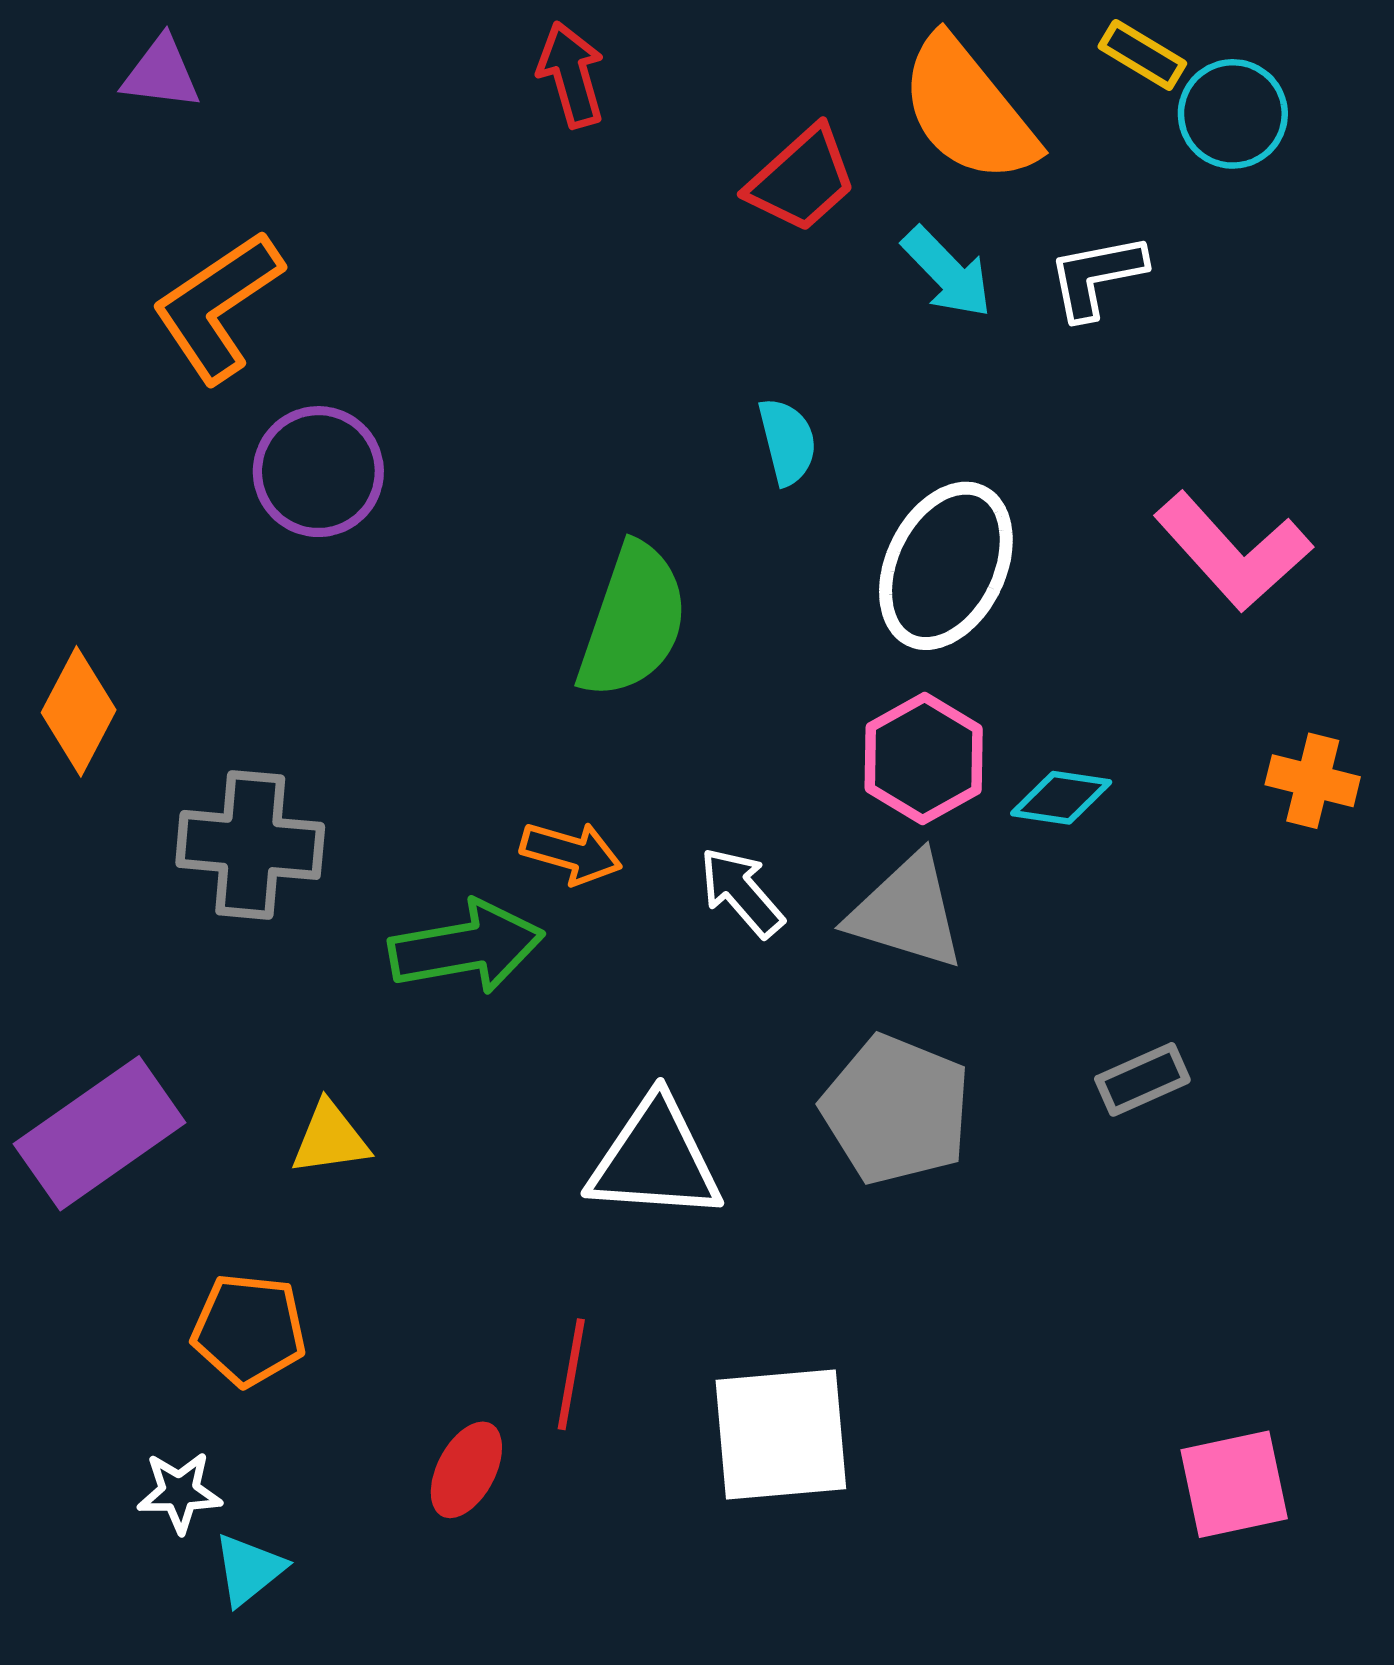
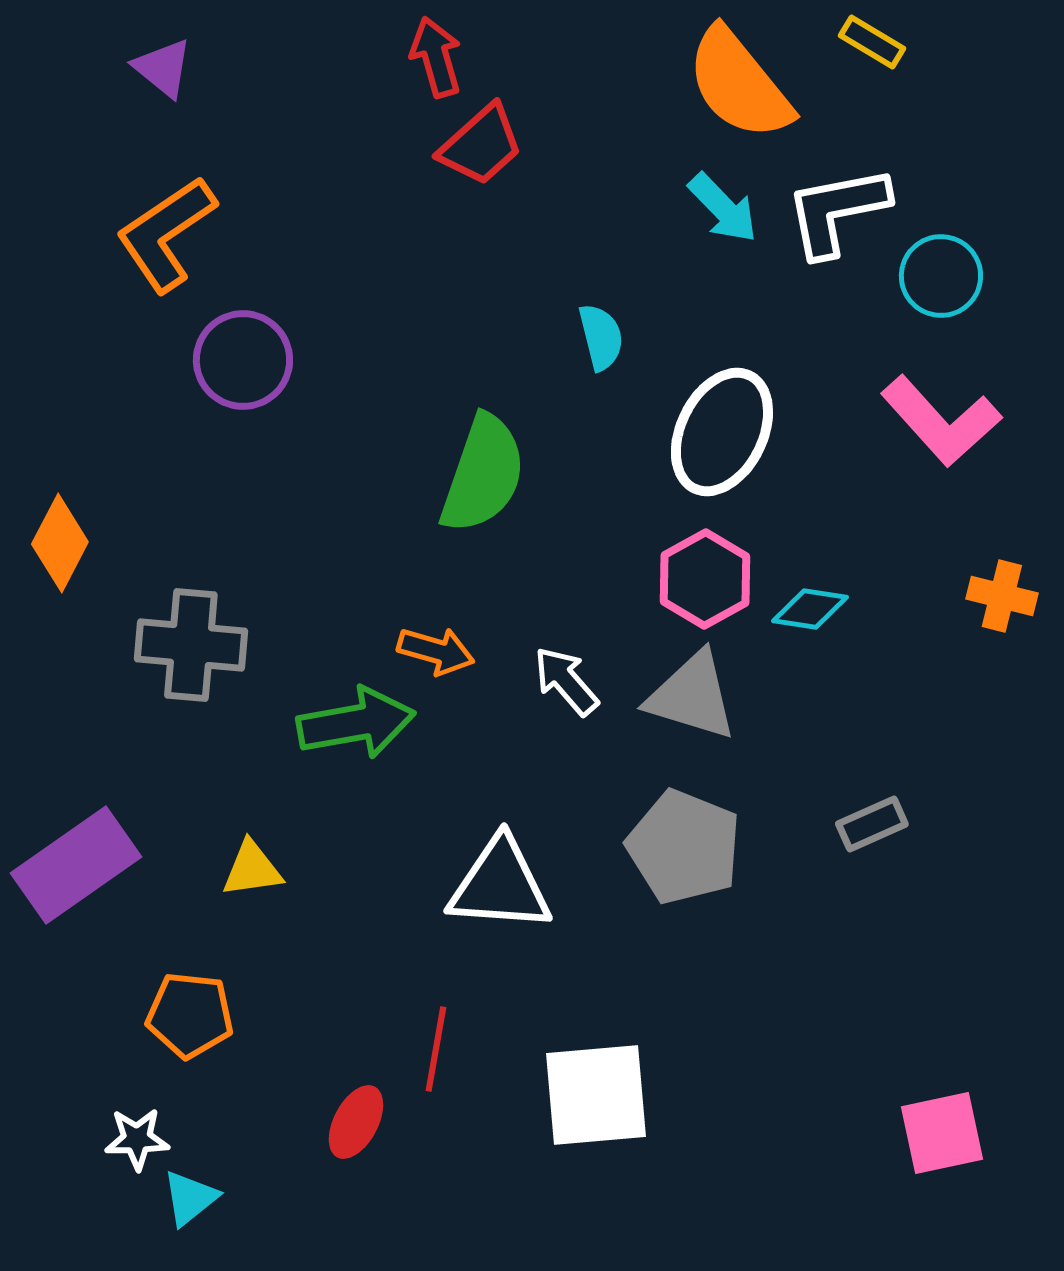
purple triangle: (161, 73) -> (163, 68), moved, turned 32
cyan circle: (1233, 114) -> (941, 276), moved
red trapezoid: (802, 179) -> (481, 145), moved
white L-shape: (1097, 276) -> (837, 211), size x1.4

